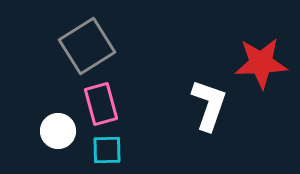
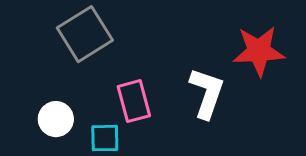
pink rectangle: (101, 104) -> (134, 101), moved

